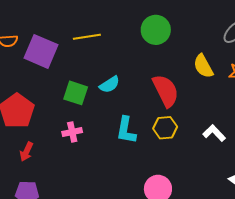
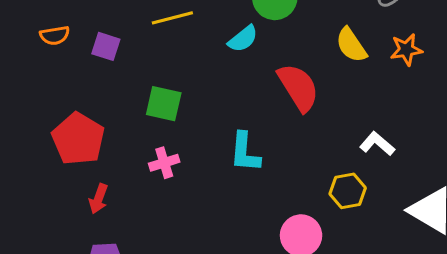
purple square: (41, 51) -> (106, 46), size x0.6
cyan semicircle: (110, 84) -> (243, 39), moved
yellow hexagon: (165, 128) -> (348, 191), moved

